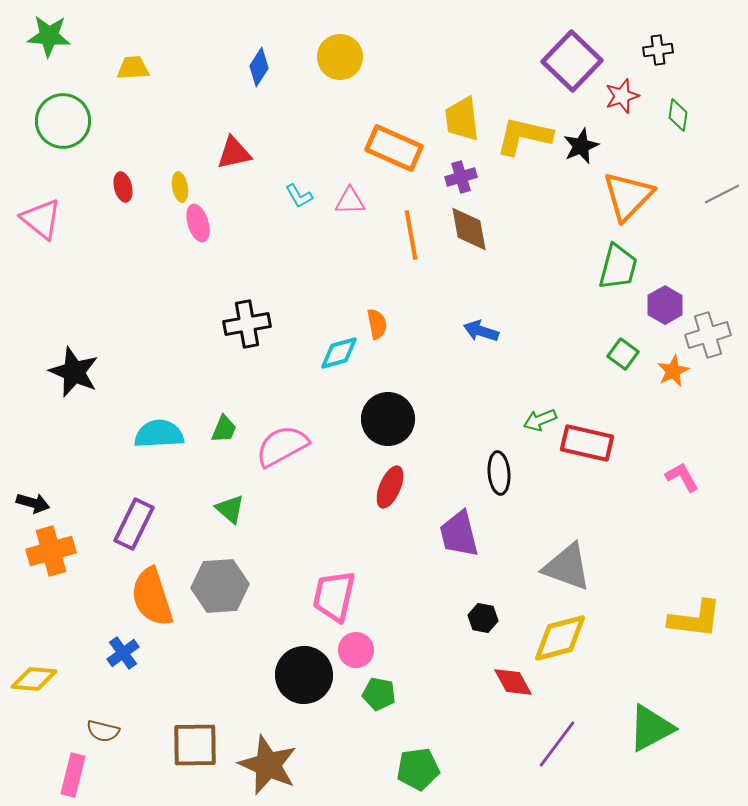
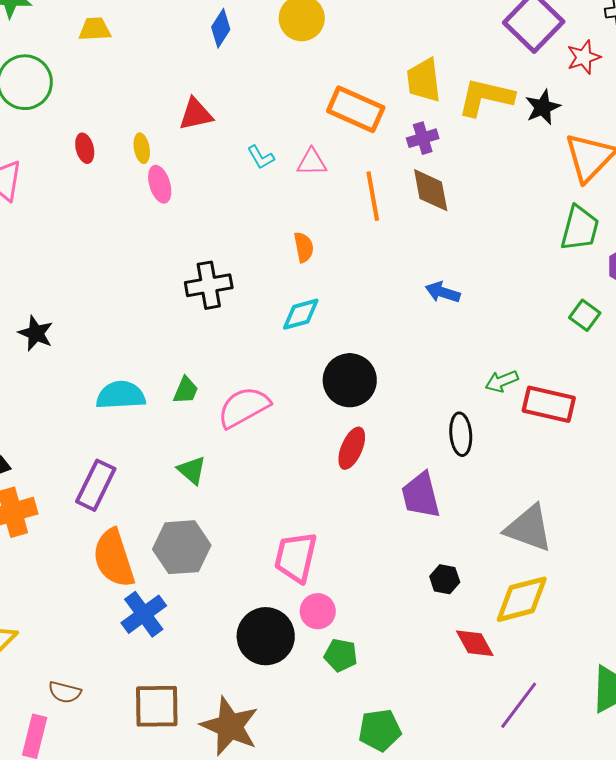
orange semicircle: (377, 324) -> (304, 247), moved
black star: (74, 372) -> (36, 333), size x0.7
blue cross: (123, 653) -> (144, 614), moved, size x1.4

